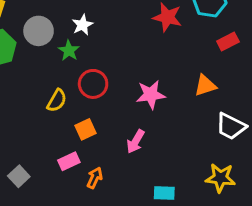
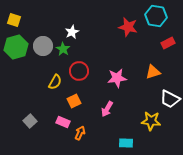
gray circle: (39, 31) -> (43, 46), moved
pink rectangle: (69, 161) -> (63, 122), turned 48
gray square: (19, 176) -> (30, 121), moved
yellow star: (220, 178) -> (151, 121), moved

